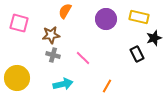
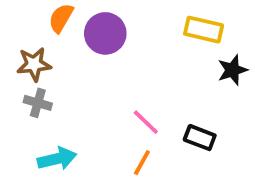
purple circle: (106, 19) -> (105, 33), moved
black rectangle: (137, 54) -> (200, 138), moved, turned -42
pink line: (83, 58) -> (146, 122), moved

